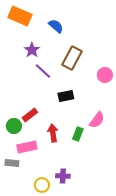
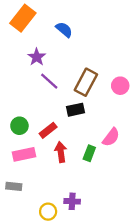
orange rectangle: (20, 16) -> (23, 18), turned -75
brown rectangle: (72, 58) -> (86, 82), moved
red rectangle: (30, 115) -> (48, 130), moved
green circle: (14, 126) -> (19, 126), moved
pink rectangle: (27, 147) -> (24, 154), moved

